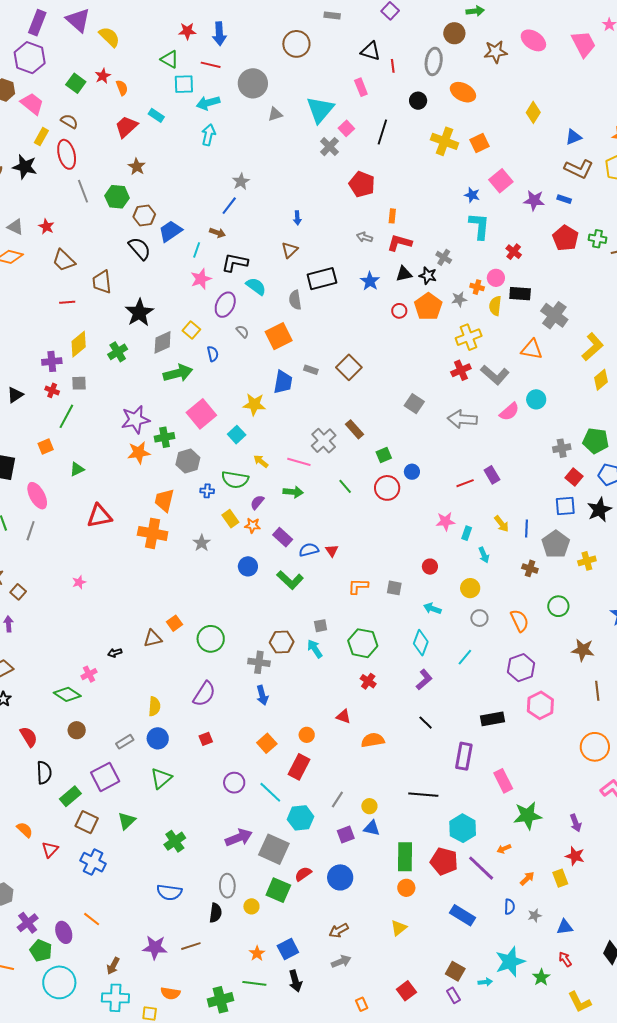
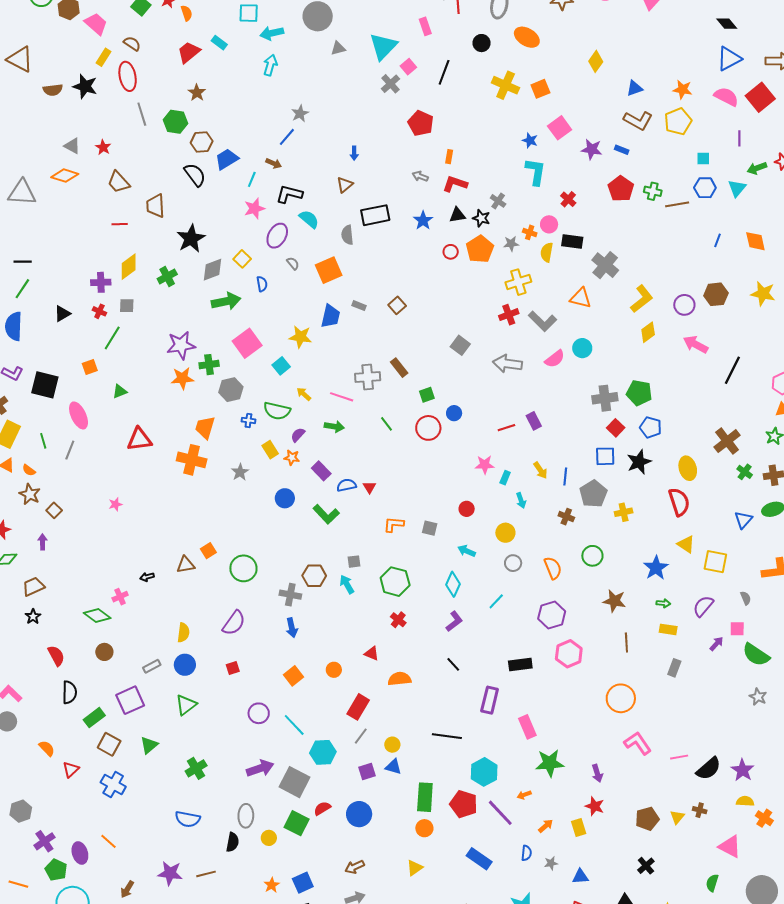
brown square: (349, 367) -> (397, 305), size x0.7
gray cross: (324, 441) -> (368, 377), turned 35
gray cross: (562, 448) -> (605, 398), size x1.4
red rectangle: (299, 767) -> (358, 707), moved

